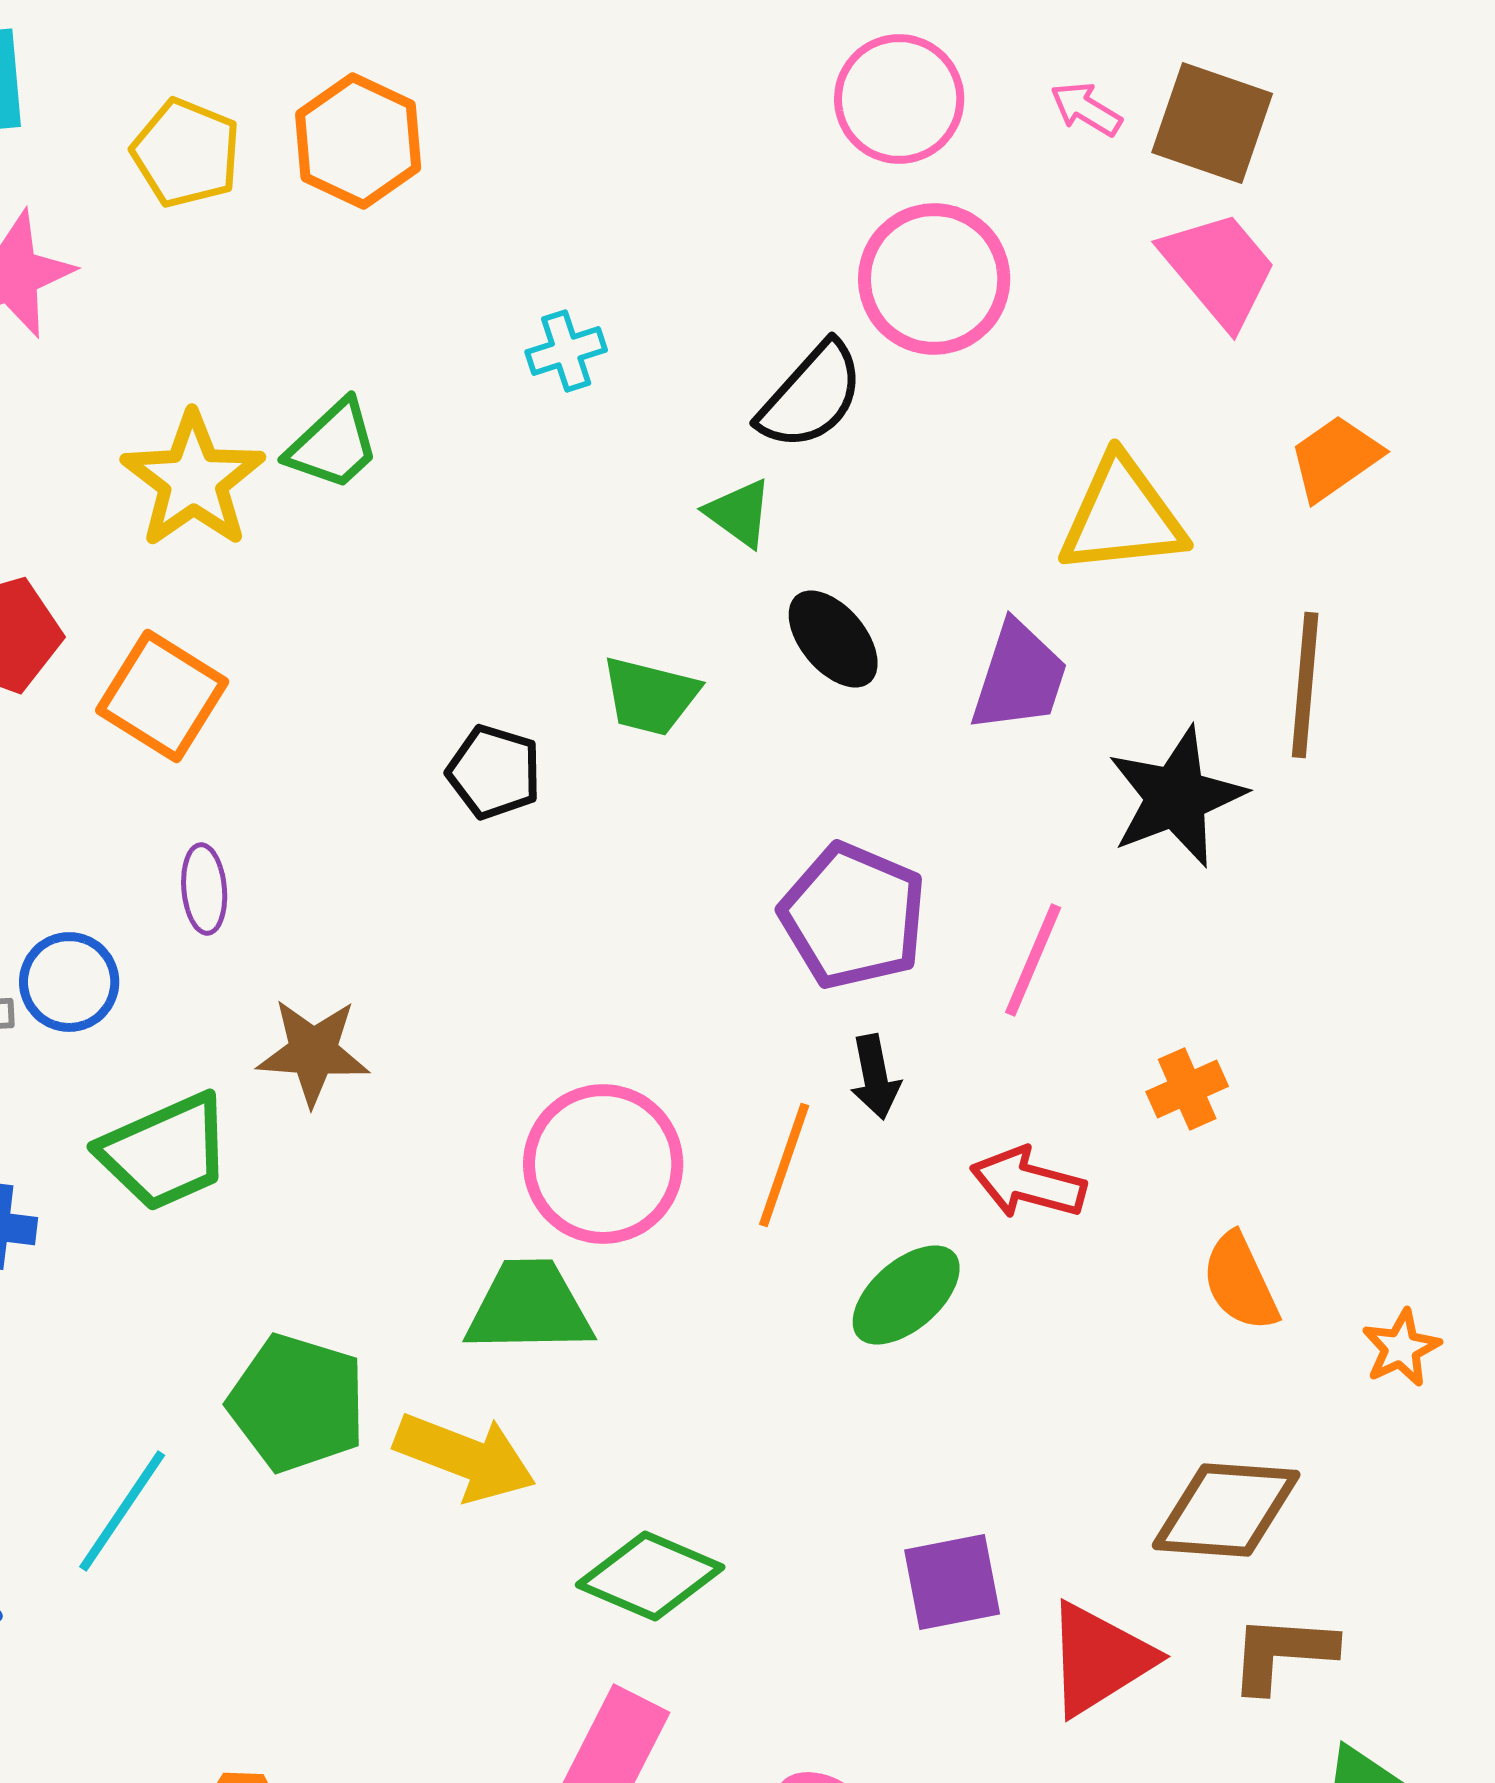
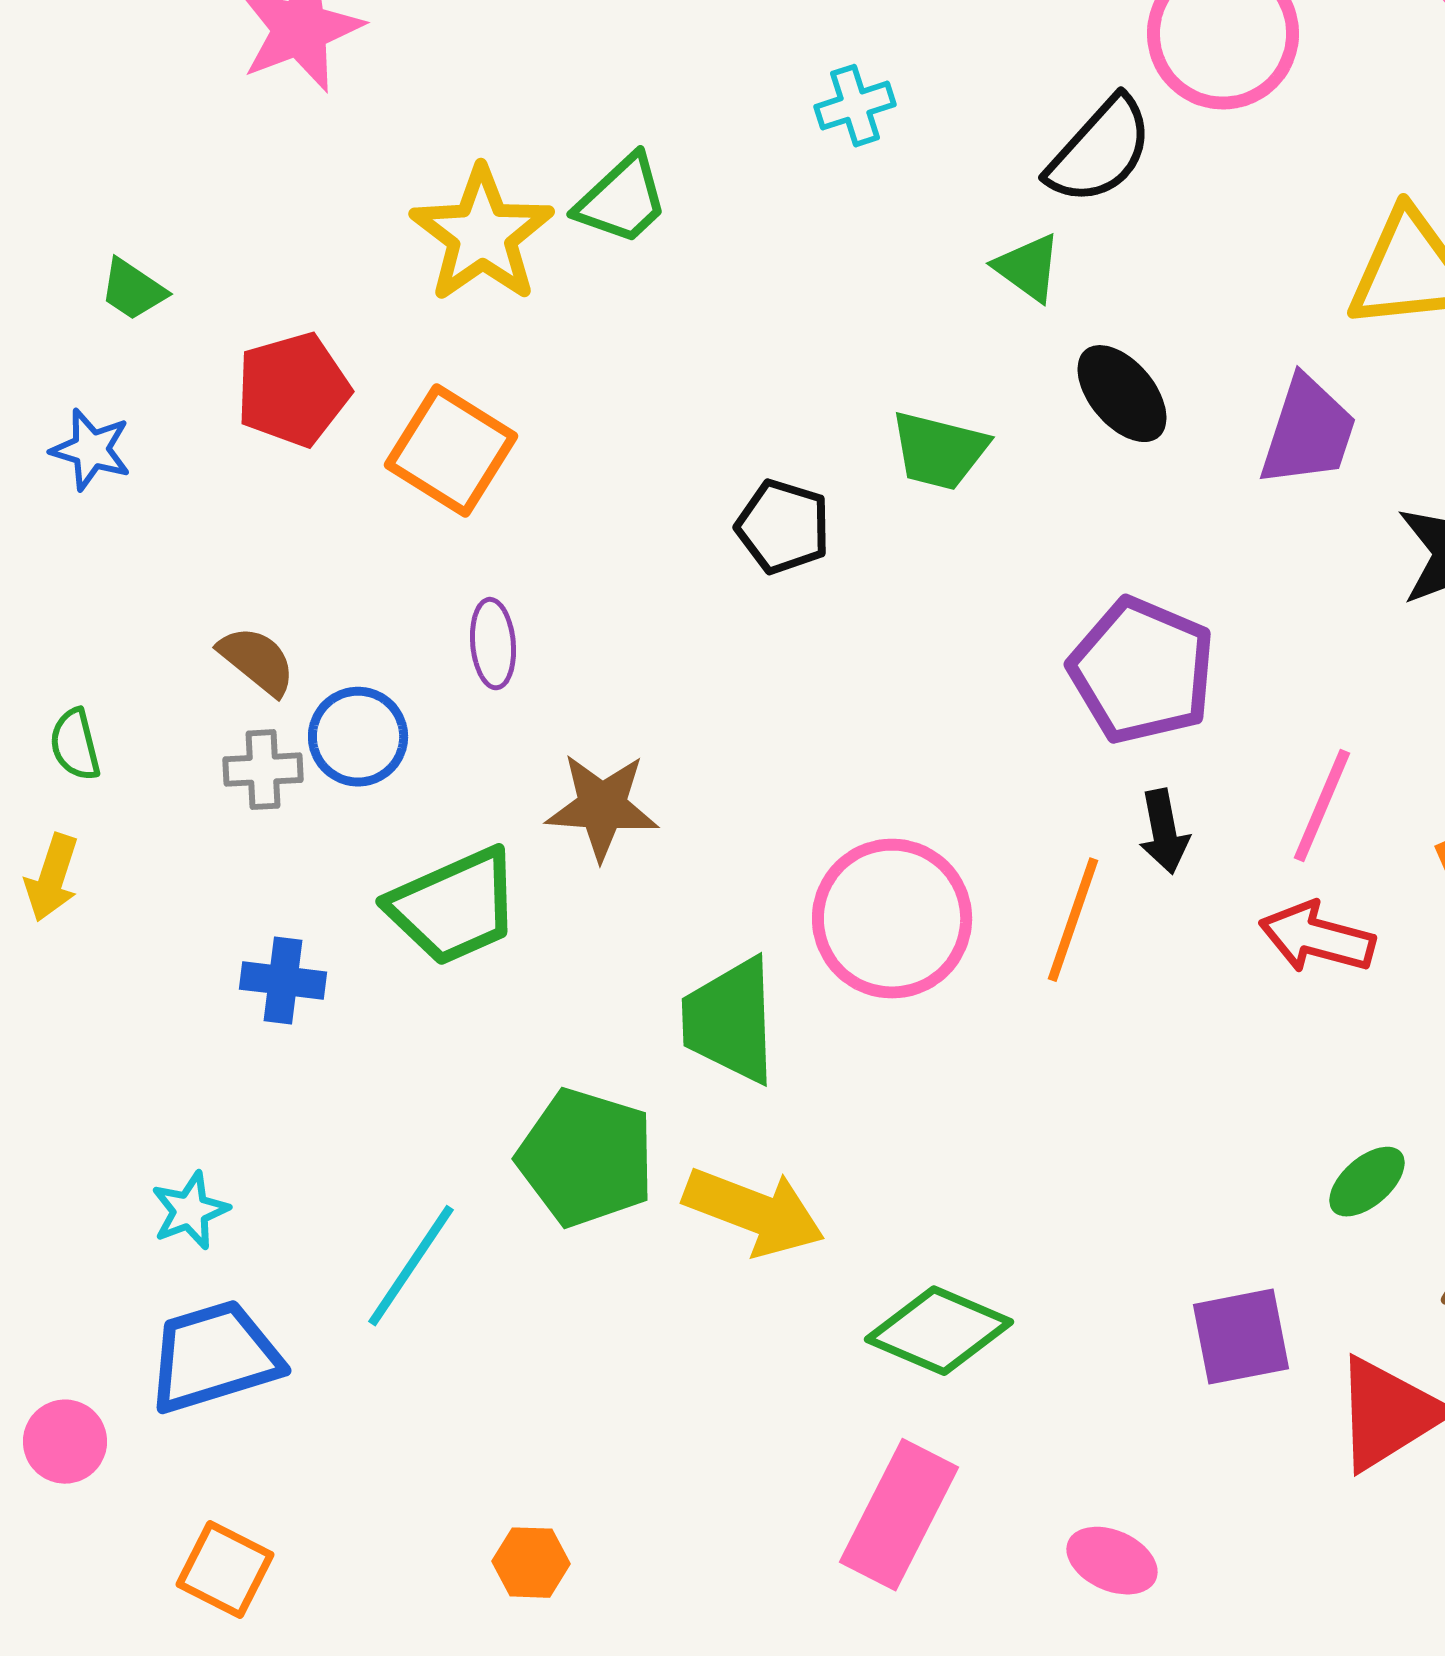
pink line: (1033, 960) -> (1322, 806), moved
green ellipse: (906, 1295) -> (1367, 1182), moved, size x0.7
green trapezoid: (529, 1307) -> (730, 1021), moved, turned -91

